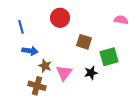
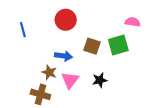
blue arrow: (30, 51) -> (63, 56), moved
green square: (109, 57) -> (118, 45), moved

